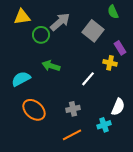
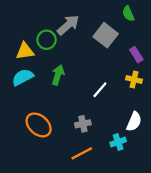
yellow triangle: (22, 17) -> (25, 51), moved
yellow cross: (110, 63) -> (134, 80), moved
green arrow: (51, 66) -> (58, 75), turned 90
cyan semicircle: (21, 79) -> (23, 77), moved

